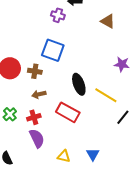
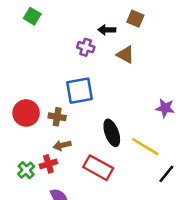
brown triangle: (108, 21) -> (125, 55), moved
blue square: (53, 50) -> (79, 91), turned -30
red cross: (34, 117) -> (48, 164), moved

